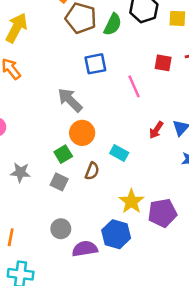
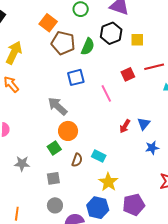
red square: (163, 63) -> (128, 74), turned -32
cyan rectangle: (119, 153) -> (99, 156), moved
gray square: (59, 182) -> (53, 178), moved, turned -32
purple pentagon: (162, 213) -> (134, 205), moved

